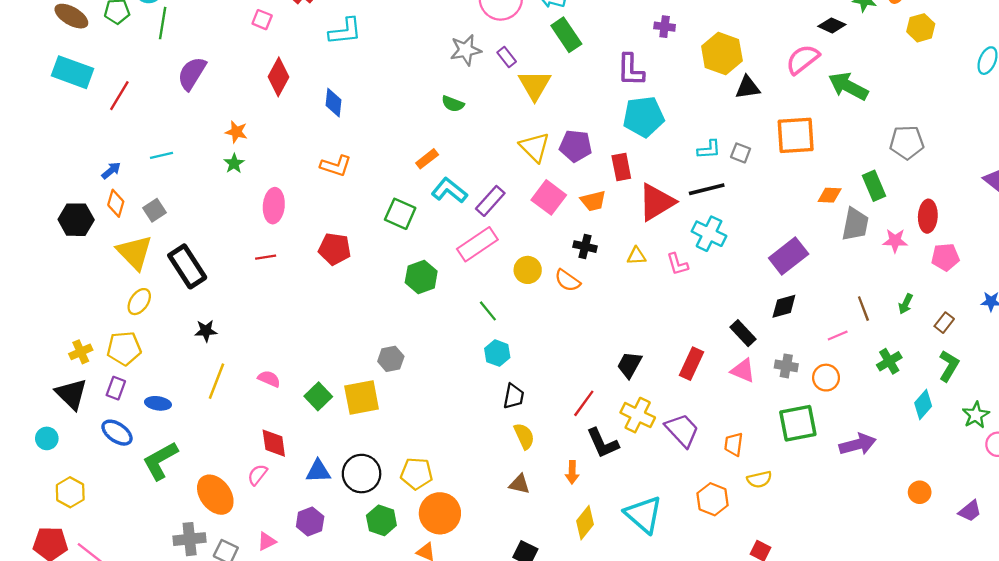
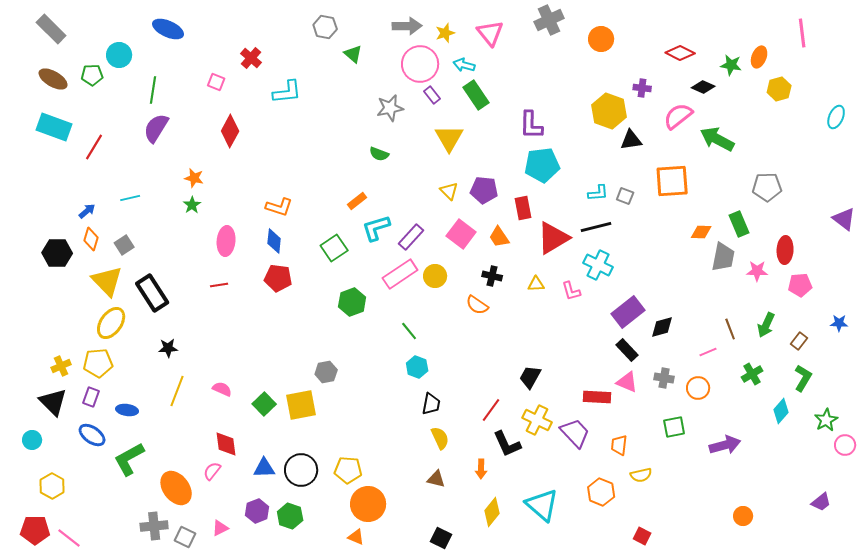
green line: (163, 23) -> (153, 90), moved
purple cross: (665, 27) -> (642, 88), moved
purple rectangle: (507, 57) -> (432, 95), moved
blue diamond: (333, 103) -> (274, 241), moved
yellow triangle: (535, 147) -> (449, 191), size x0.7
cyan L-shape: (449, 190) -> (376, 228), turned -56
orange trapezoid: (593, 201) -> (499, 237), turned 70
green square: (400, 214) -> (334, 248), turned 32
purple rectangle: (789, 256) -> (628, 312), moved
yellow circle: (528, 270) -> (435, 276), moved
yellow ellipse: (139, 302) -> (111, 323), size x1.4
green arrow: (906, 304) -> (766, 325), size x1.4
red rectangle: (691, 364) -> (597, 397), moved, turned 68
green square: (798, 423) -> (674, 427), size x0.7
orange circle: (920, 492) -> (743, 516), moved
green hexagon: (381, 520) -> (290, 516), moved

